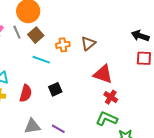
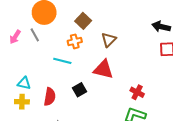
brown square: (36, 35) -> (83, 21), moved
orange cross: (63, 45) -> (75, 41), moved
red triangle: (103, 74) -> (103, 69), moved

